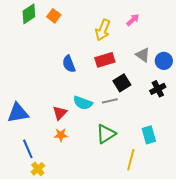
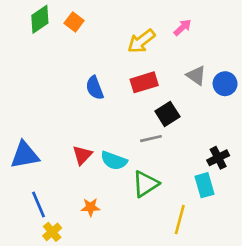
yellow arrow: (103, 30) -> (141, 41), turned 30
black cross: (158, 89) -> (218, 158), moved
cyan semicircle: (83, 103) -> (114, 161), moved
orange star: (61, 135) -> (91, 207), moved

